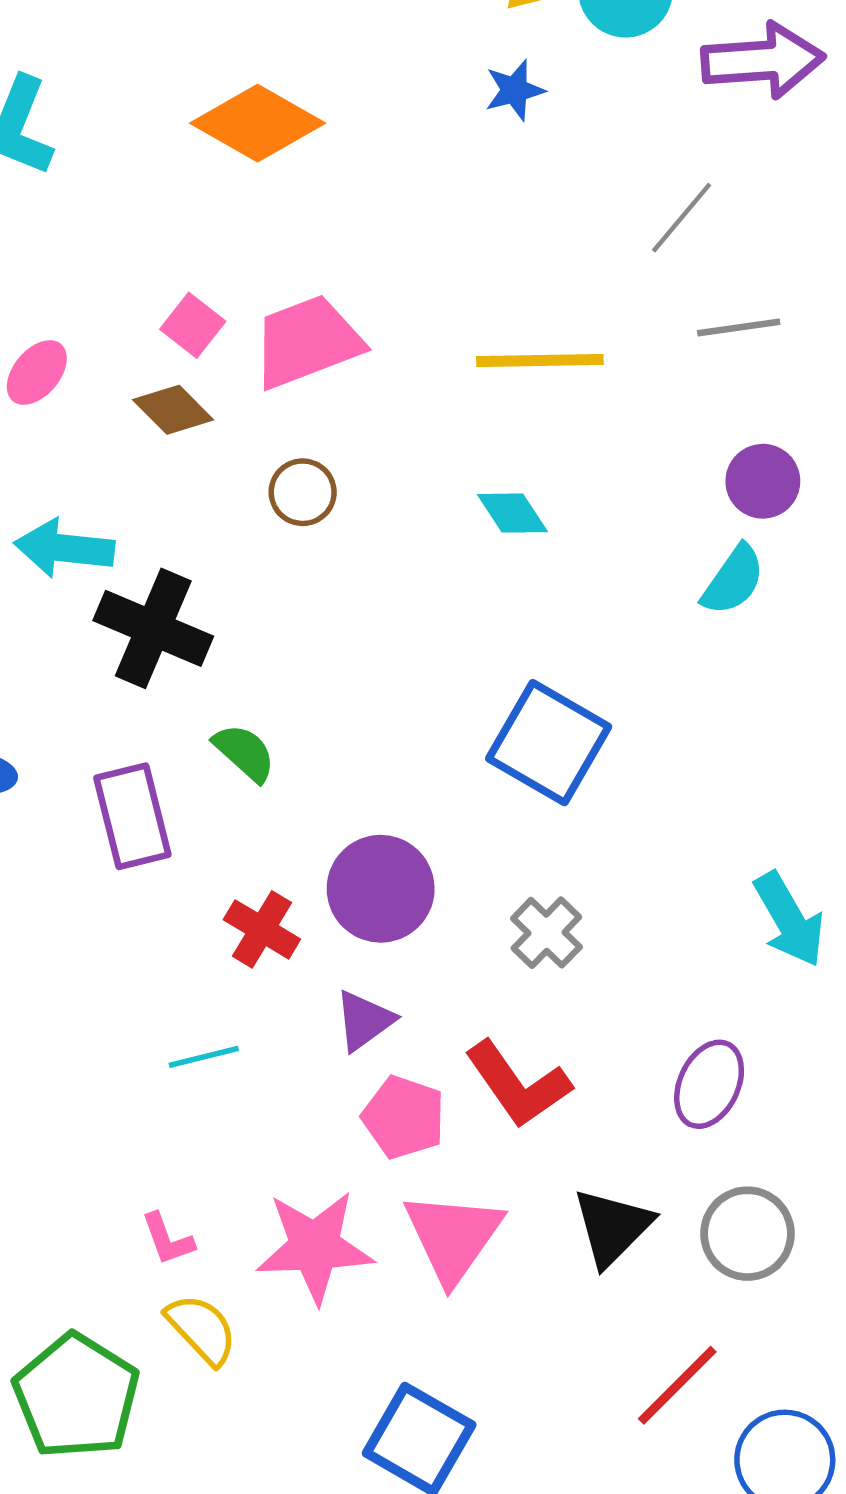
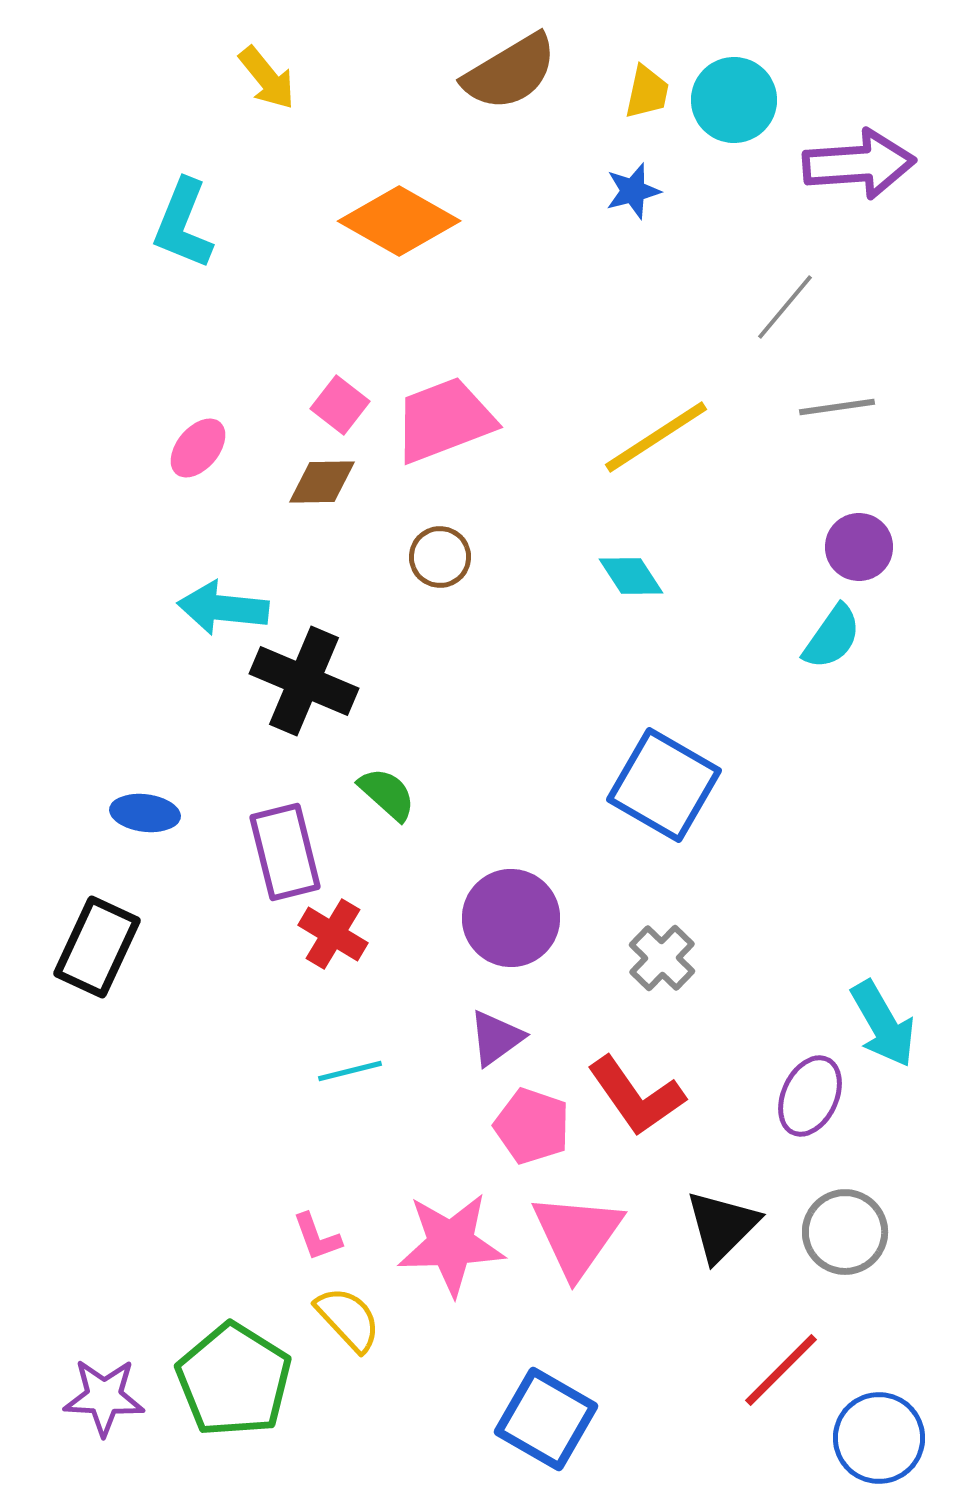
yellow line: (540, 360) -> (656, 437), turned -32
brown diamond: (173, 410) -> (322, 482), turned -46
cyan arrow: (789, 920) -> (883, 1024), moved
red cross: (262, 929) -> (333, 934), moved

